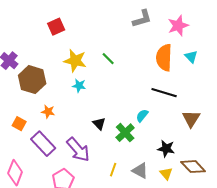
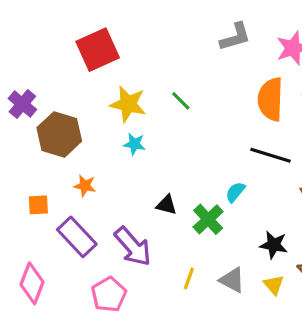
red square: (56, 27) -> (98, 50), size x1.5
orange square: (19, 124) -> (38, 205), turned -32
black triangle: (99, 124) -> (166, 205), turned -32

